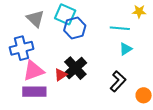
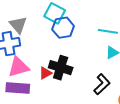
gray triangle: (35, 19) -> (18, 25), moved
black cross: (75, 68) -> (61, 68), turned -35

